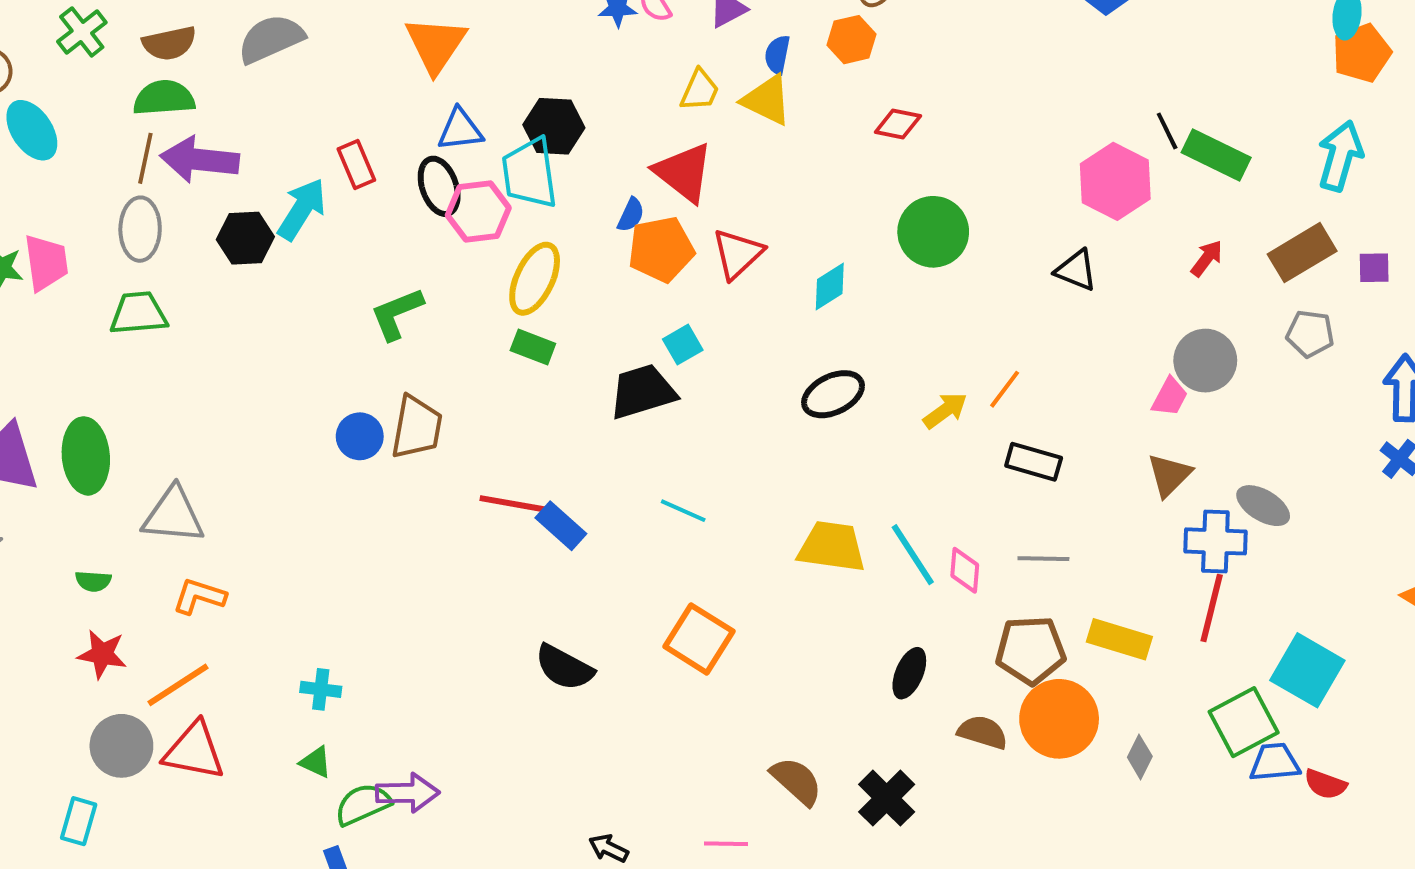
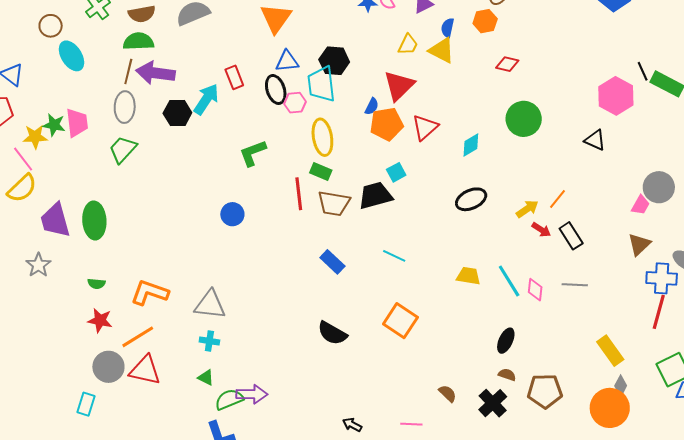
red triangle: (684, 172) -> (399, 86), turned 36
pink hexagon: (478, 212) -> (295, 103), size x0.7
red arrow: (1207, 258) -> (541, 230), moved, turned 84
yellow ellipse: (535, 279) -> (322, 137), turned -36
green trapezoid: (138, 313) -> (123, 149), turned -44
brown trapezoid: (417, 427) -> (334, 203), moved, turned 88
black rectangle: (1034, 462) -> (571, 236), turned 40
red line: (512, 504) -> (299, 194), moved, turned 72
gray triangle: (173, 515) -> (210, 305), moved
yellow trapezoid: (832, 547) -> (468, 276), size x0.7
orange L-shape: (199, 596) -> (150, 293), size x1.4
yellow rectangle: (1119, 639) -> (610, 351), moved, turned 36
brown pentagon: (1031, 650) -> (545, 391), moved
orange circle: (1059, 719) -> (610, 408), moved
brown semicircle: (983, 732) -> (507, 375), moved, size x0.7
brown semicircle: (796, 781) -> (448, 393), size x0.7

